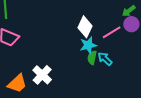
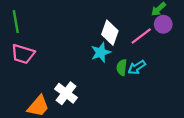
cyan star: (88, 45) -> (101, 52), moved
cyan arrow: (105, 59) -> (137, 67), turned -70

